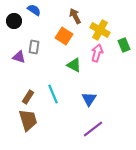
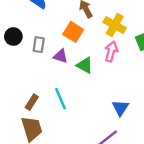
black circle: (14, 21) -> (13, 37), moved
purple triangle: (19, 57) -> (61, 56), moved
blue triangle: (89, 99) -> (120, 108), moved

